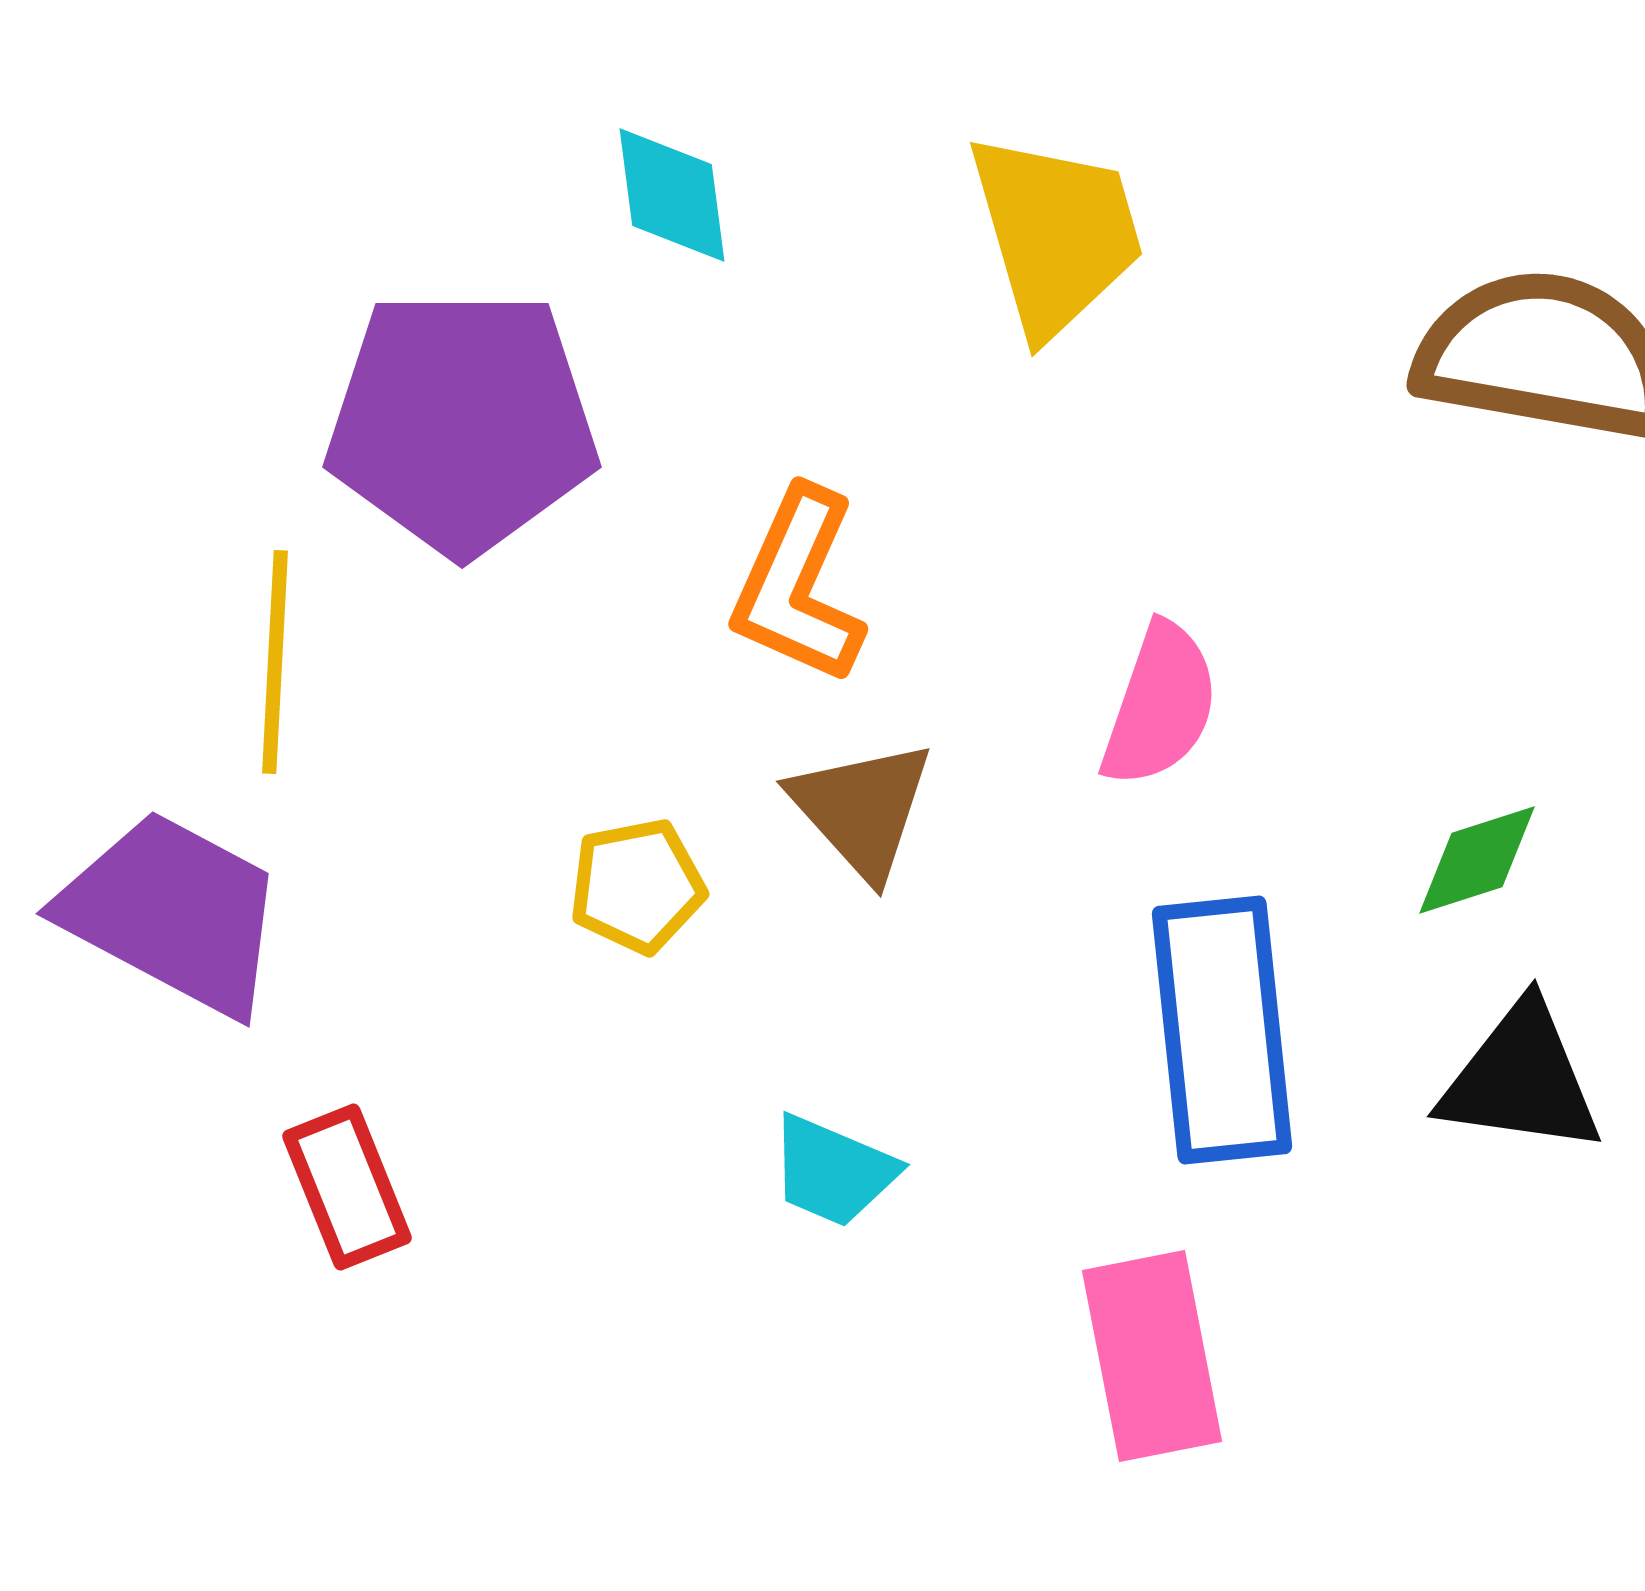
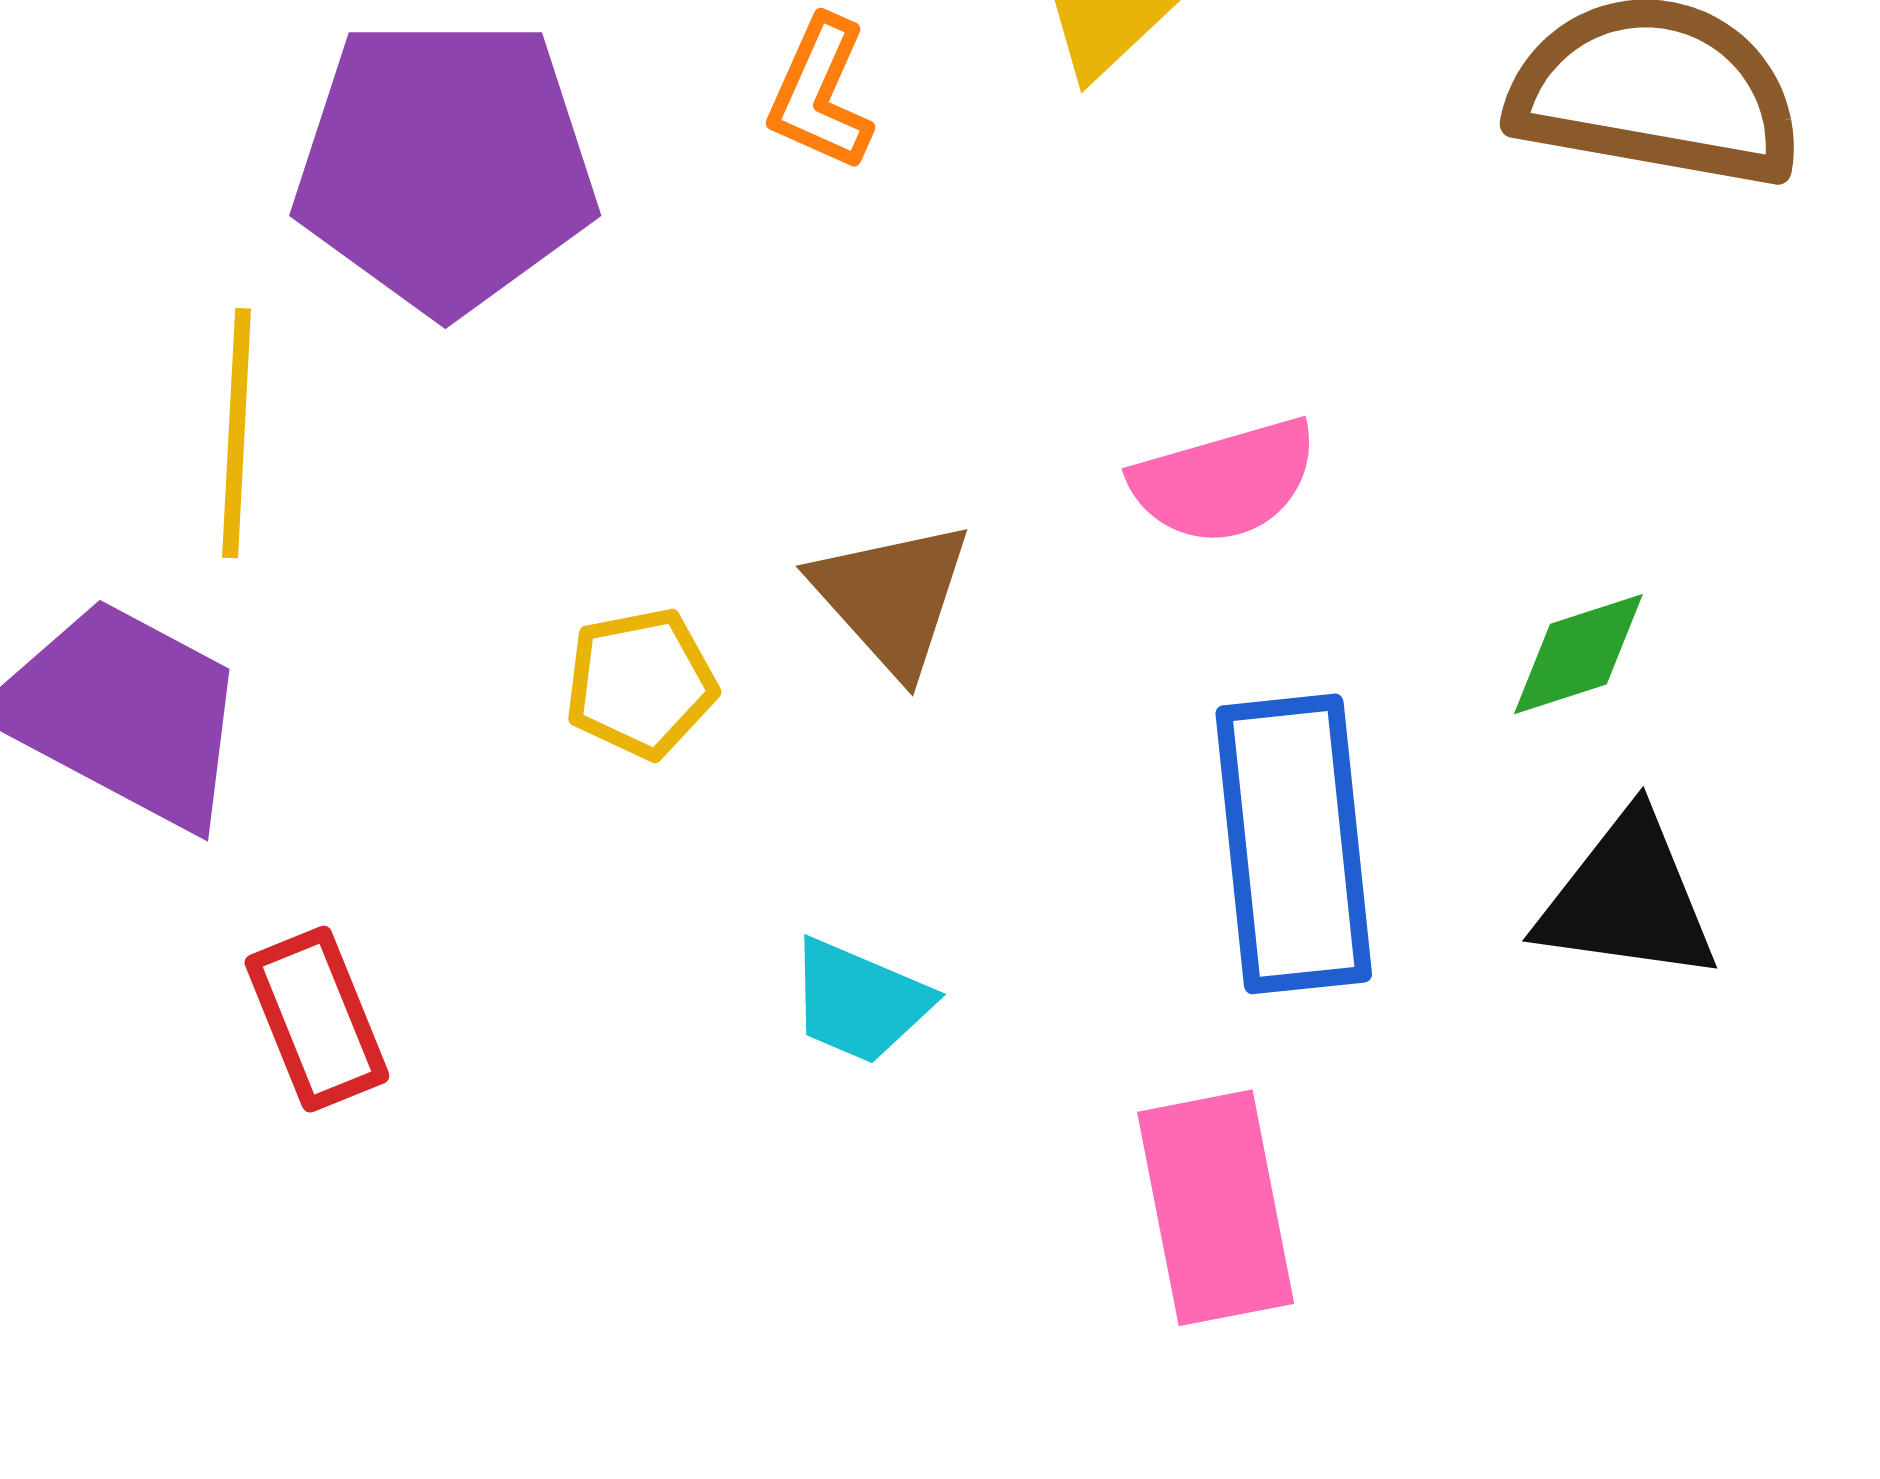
orange L-shape: (798, 586) -> (820, 94), moved, size x0.7
pink semicircle: (1160, 705) -> (1225, 481), turned 55

